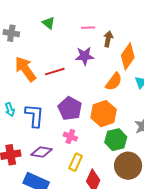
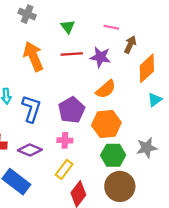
green triangle: (49, 23) -> (68, 27), moved
red line: (55, 72) -> (72, 54), moved
orange semicircle: (114, 82) -> (106, 89), moved
pink cross: (70, 136) -> (65, 140), turned -32

